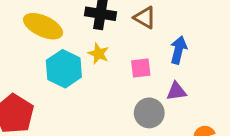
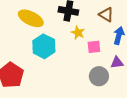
brown triangle: (145, 18) -> (106, 15), moved
yellow star: (98, 54) -> (78, 33), moved

